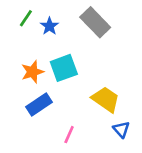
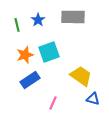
green line: (26, 18) -> (17, 25), moved, turned -48
gray rectangle: (95, 22) -> (73, 17), turned -45
blue triangle: (121, 129) -> (93, 99), turned -32

